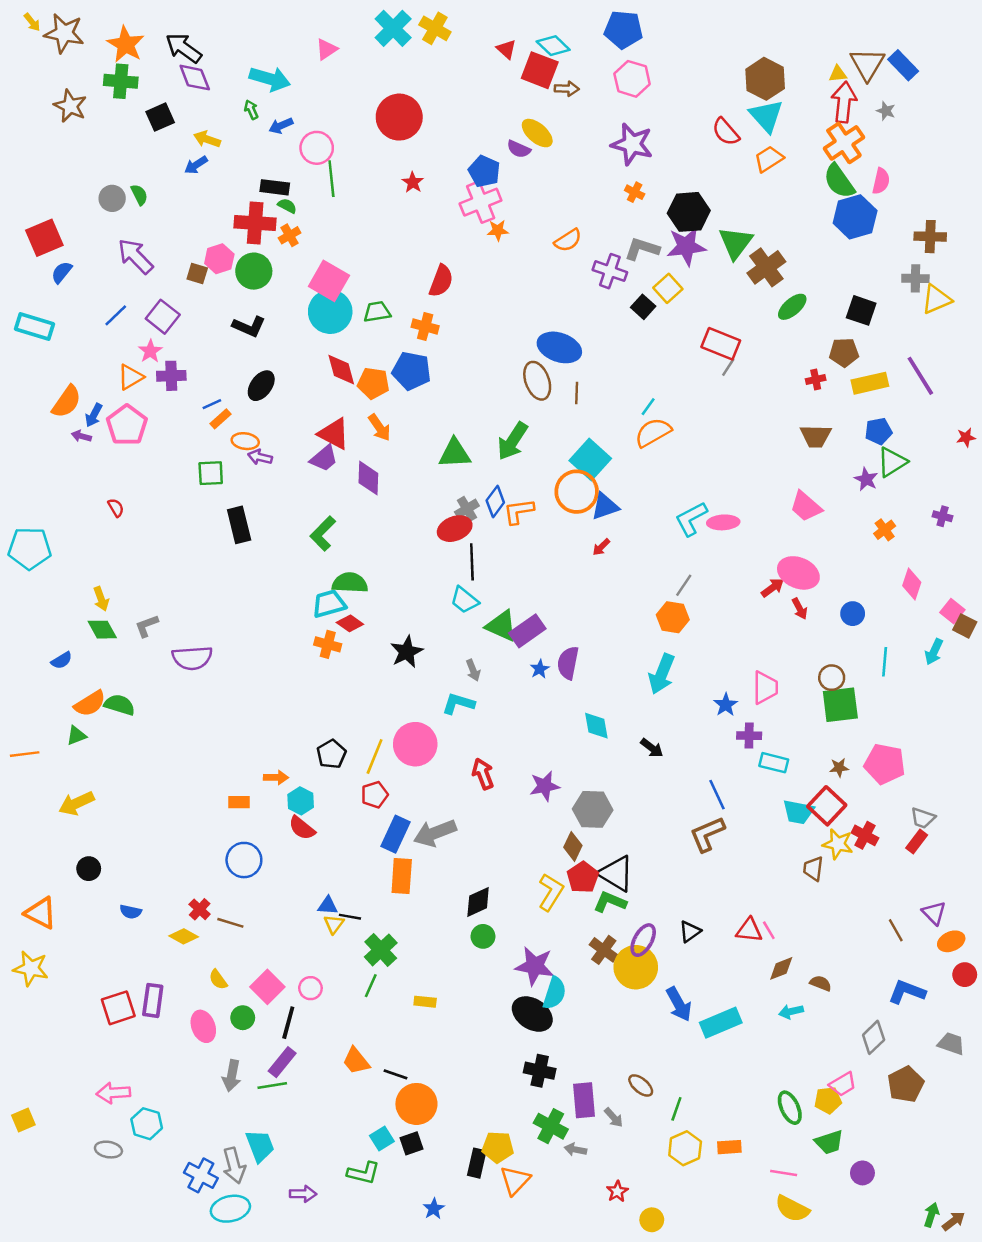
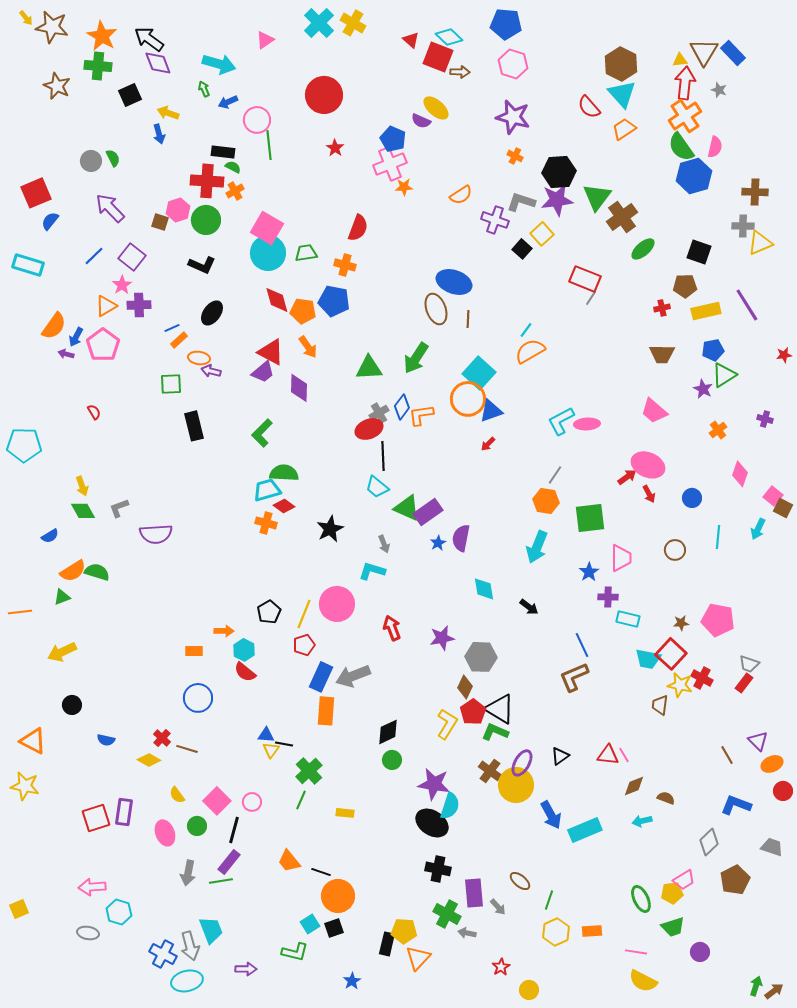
blue arrow: (196, 165) -> (159, 134), turned -72
green square: (840, 705) -> (590, 518), moved

